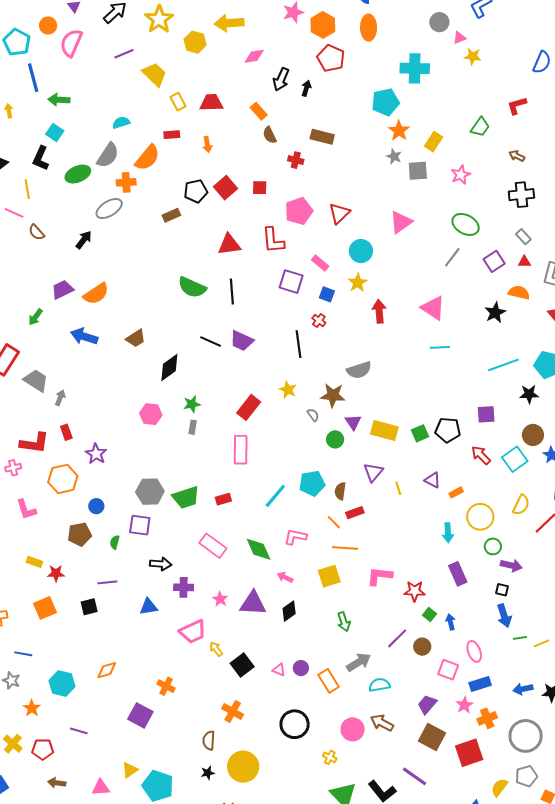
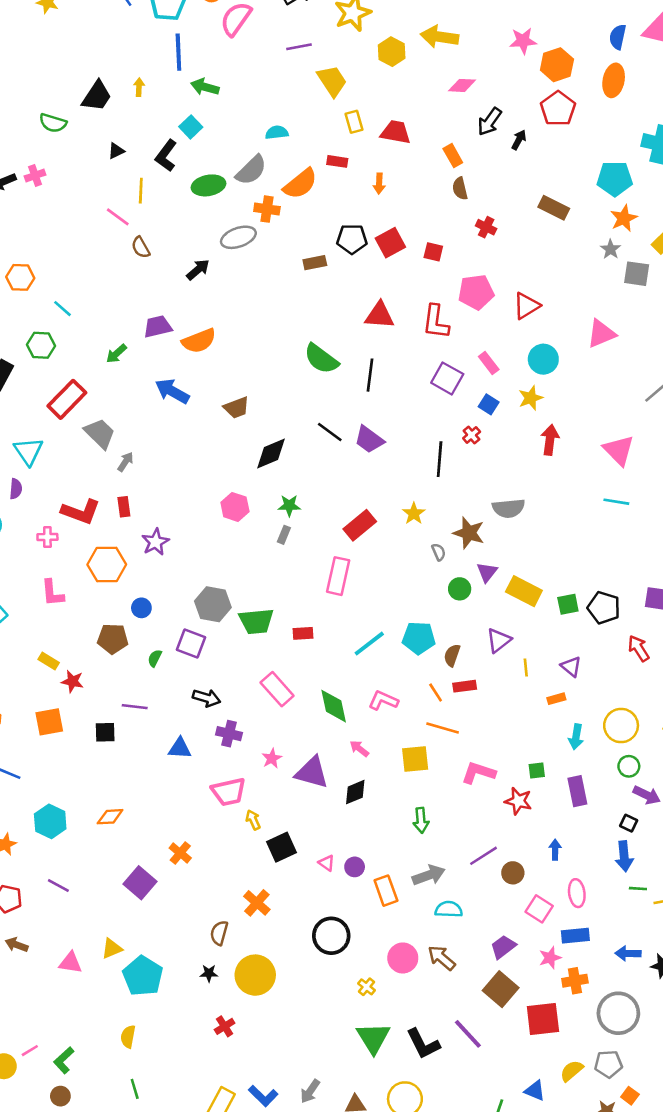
brown rectangle: (322, 137) -> (554, 208), moved
orange rectangle: (456, 492) -> (556, 699), moved
green square: (429, 614) -> (537, 770), moved, turned 32

